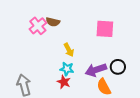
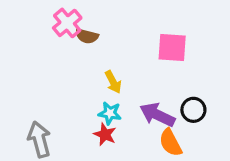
pink cross: (38, 26) -> (67, 23), moved
purple arrow: (96, 70) -> (157, 115), turned 45

